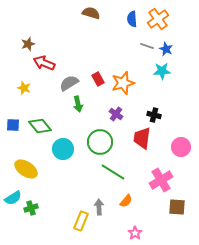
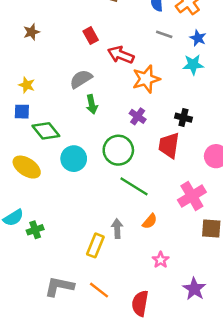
gray line: (147, 46) -> (164, 34), moved
red arrow: (44, 63) -> (121, 55), moved
red rectangle: (98, 79) -> (91, 36), moved
blue square: (13, 125) -> (22, 112), moved
yellow ellipse: (26, 169) -> (27, 167), moved

